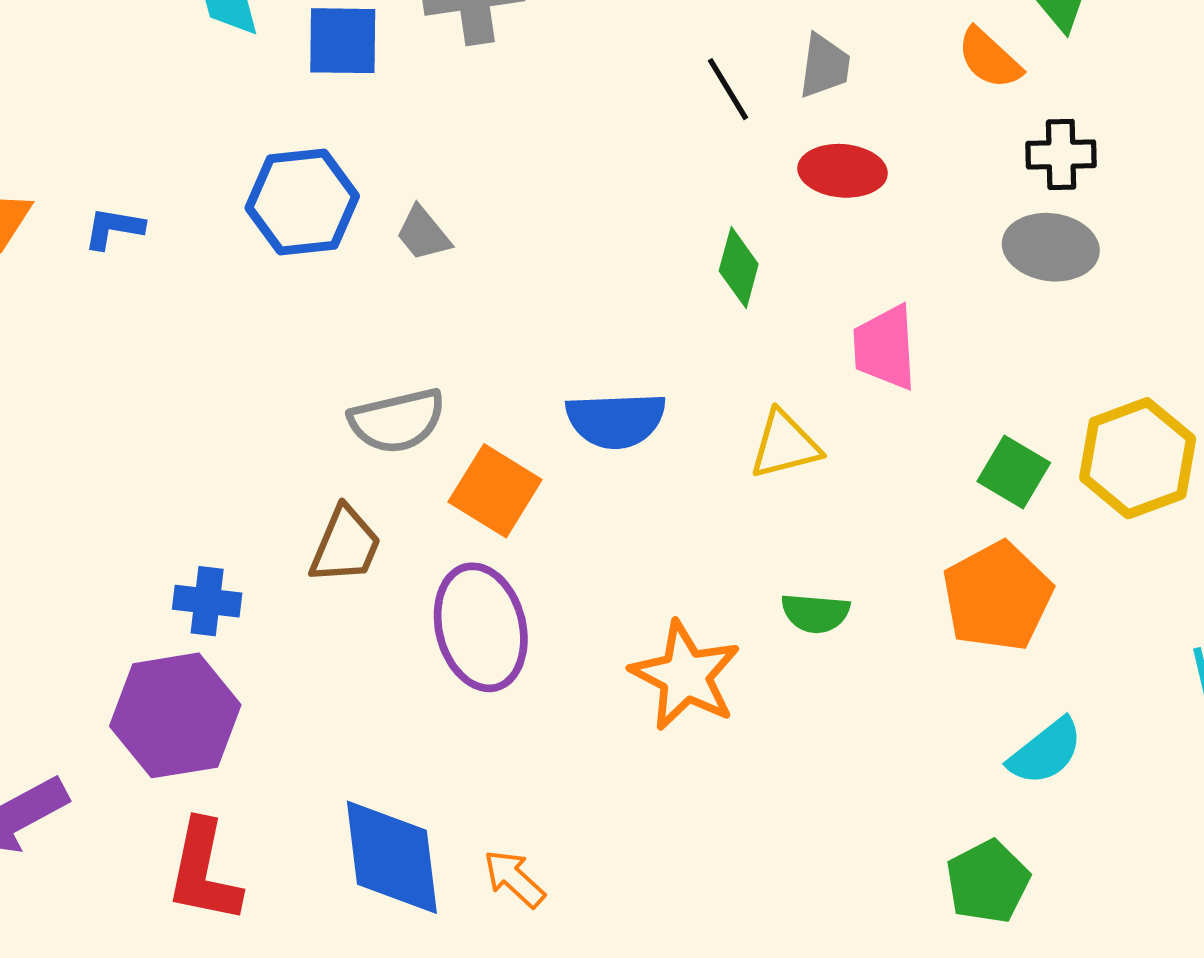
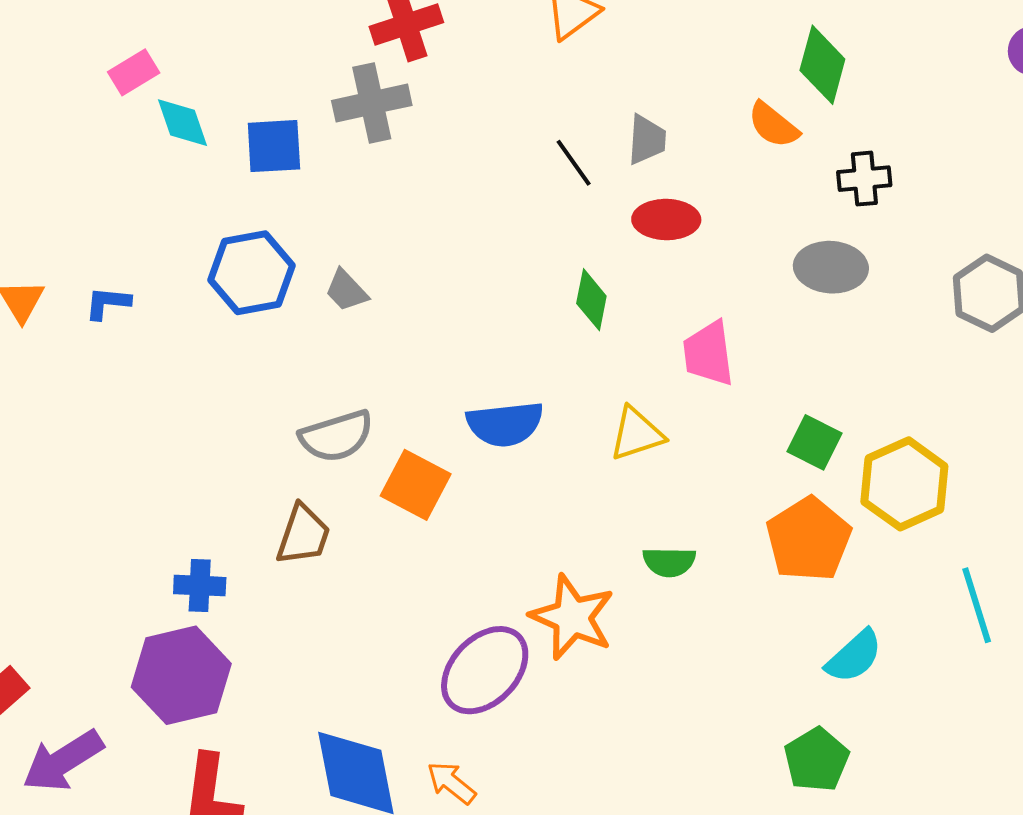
black cross: (1061, 154) -> (864, 179), moved
yellow hexagon: (1138, 458) -> (904, 484), moved
purple ellipse: (481, 627) -> (485, 670), moved, turned 62

